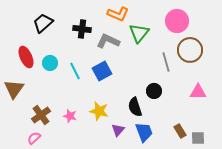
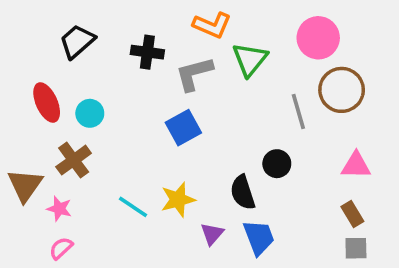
gray L-shape: (108, 41) -> (194, 74), turned -40
cyan line: (75, 71) -> (133, 207), moved, turned -30
brown triangle: (14, 89) -> (25, 185), moved
yellow star: (99, 111) -> (178, 200), turned -30
brown cross: (41, 115) -> (74, 160), moved
pink star: (70, 116) -> (59, 209), moved
brown rectangle: (180, 131) -> (352, 214), moved

